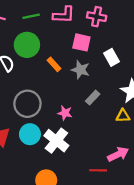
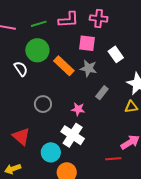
orange rectangle: (54, 64) -> (64, 66), size x1.5
gray circle: (27, 104) -> (43, 104), size x0.7
cyan circle: (30, 134) -> (51, 152), moved

